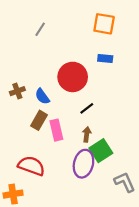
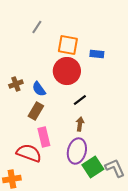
orange square: (104, 24) -> (68, 45), moved
pink rectangle: (56, 130) -> (44, 137), moved
green square: (101, 151) -> (93, 167), moved

